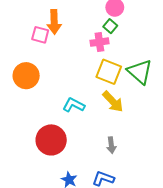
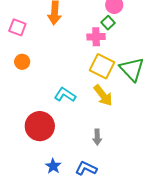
pink square: (40, 35) -> (17, 27), moved
orange circle: (26, 76) -> (22, 62), size x0.6

